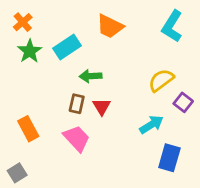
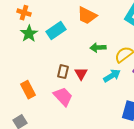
orange cross: (23, 22) -> (24, 13), turned -32
green arrow: (91, 76) -> (98, 48), moved
cyan arrow: (151, 125) -> (112, 76), moved

